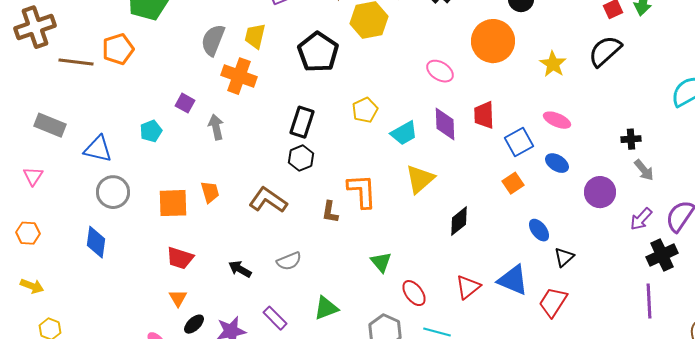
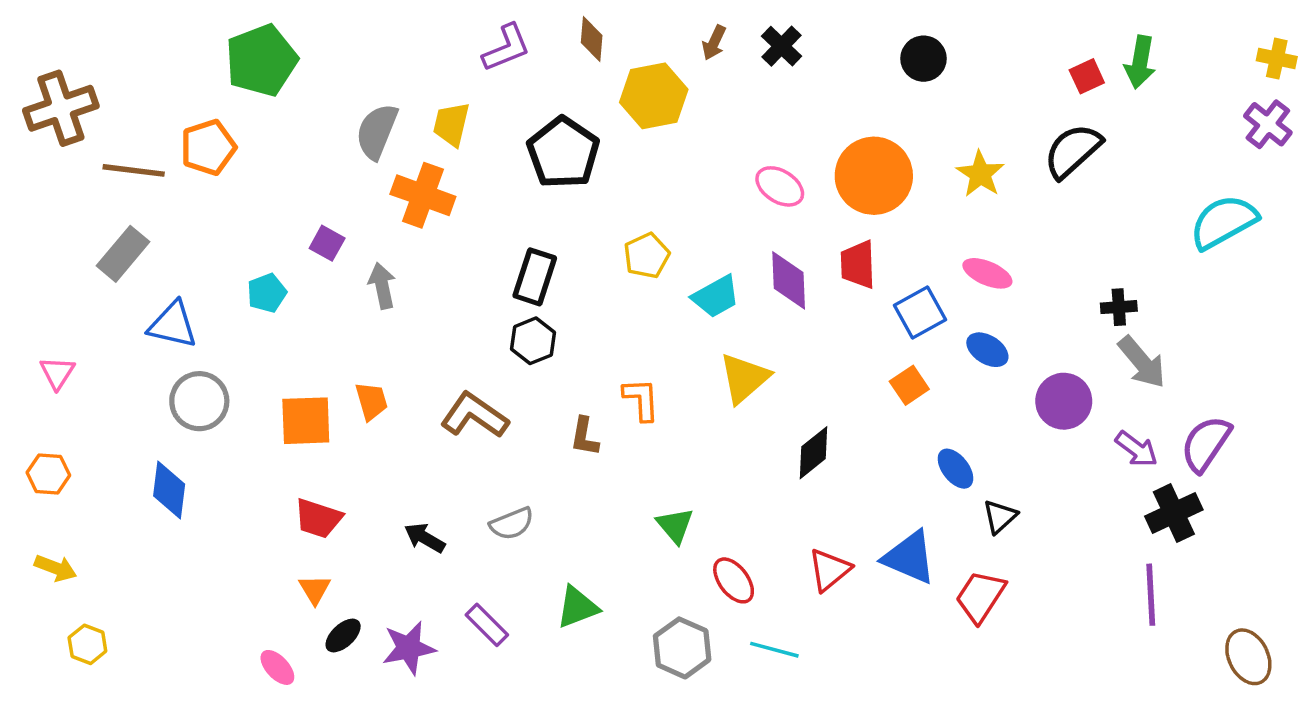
orange circle: (493, 41) -> (874, 176), moved
gray rectangle: (50, 125) -> (123, 254), moved, turned -72
gray arrow: (644, 170) -> (1142, 362), size x1.4
orange L-shape: (362, 191) -> (641, 399), size x0.7
purple arrow: (641, 219) -> (1137, 449), turned -95

